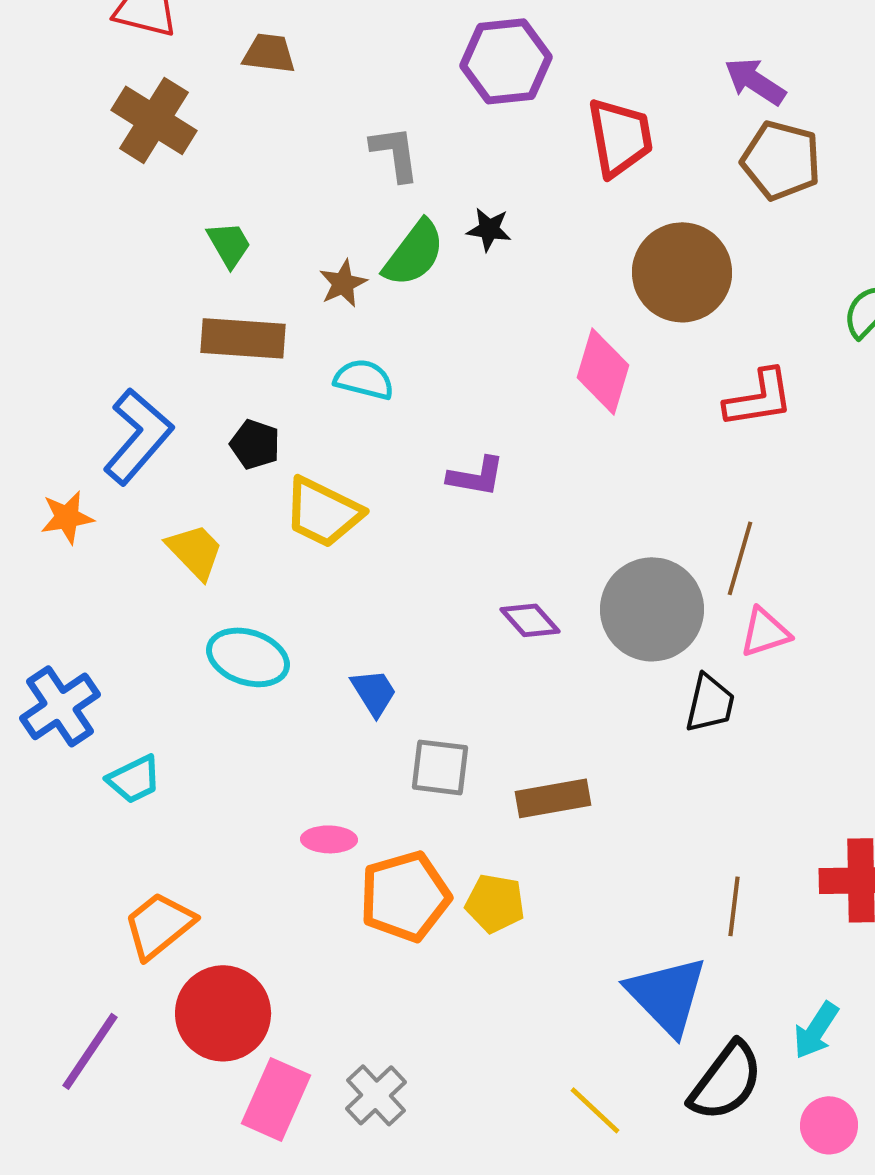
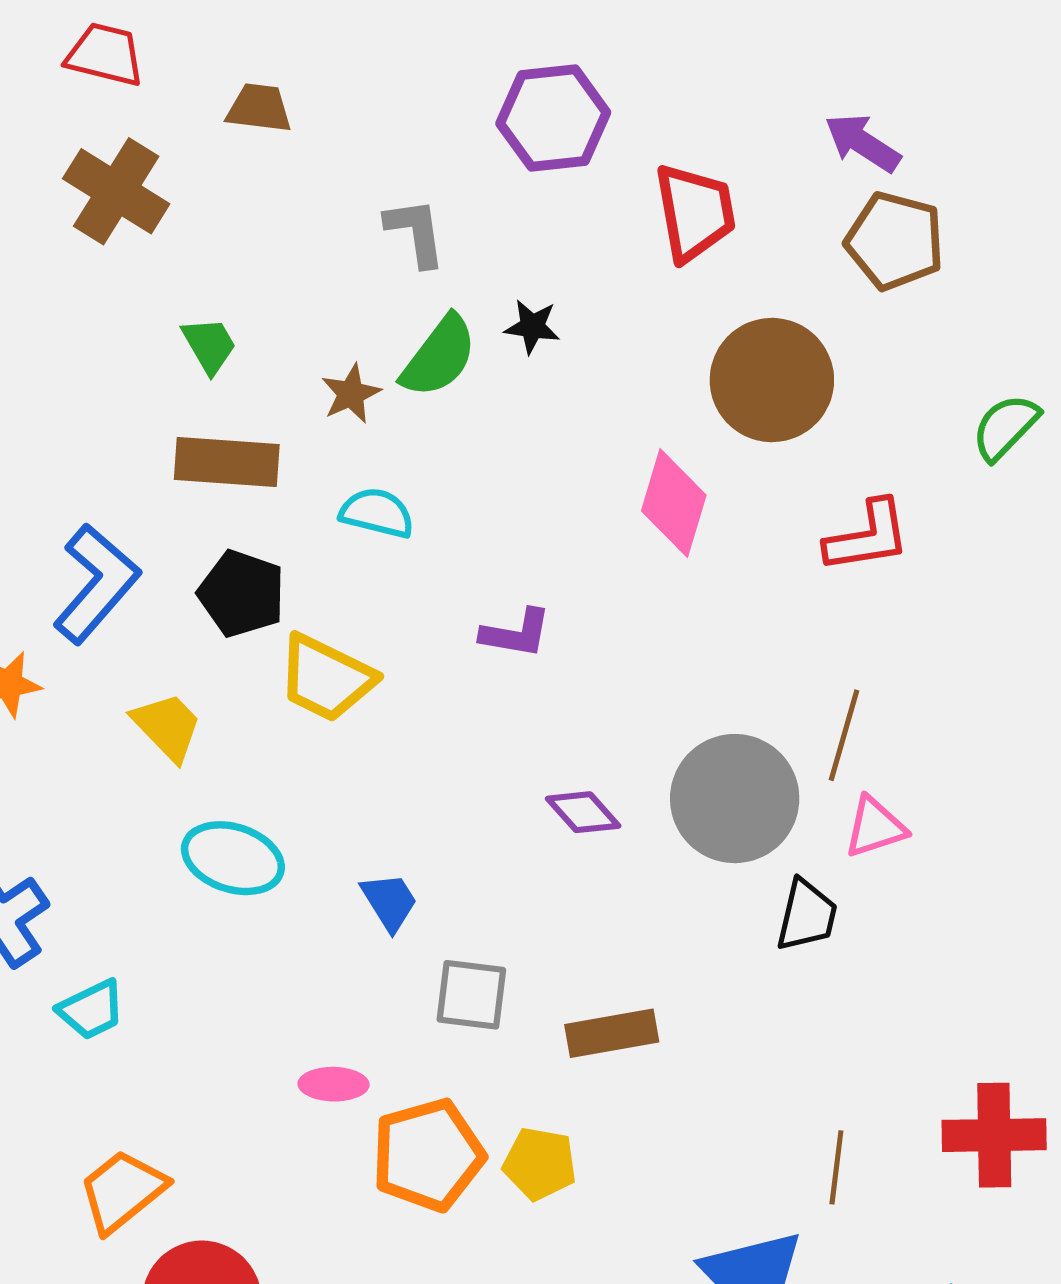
black pentagon: (255, 444) -> (242, 594), size x1.4

